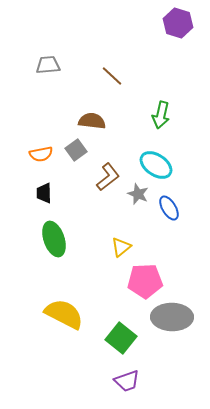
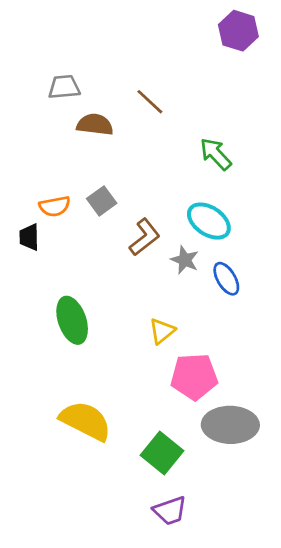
green arrow: (161, 115) -> (216, 154), turned 124
brown semicircle: (92, 121) -> (95, 125), moved
black trapezoid: (44, 193) -> (29, 237), moved

